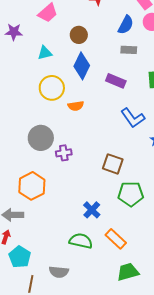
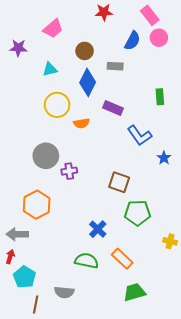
gray rectangle: (129, 50) -> (115, 66), moved
purple rectangle: (116, 81) -> (113, 108), moved

